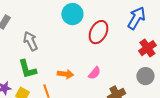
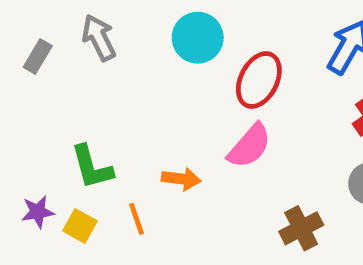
gray arrow: (30, 41) -> (99, 38), moved
pink semicircle: (94, 73) -> (249, 146), moved, size x1.5

